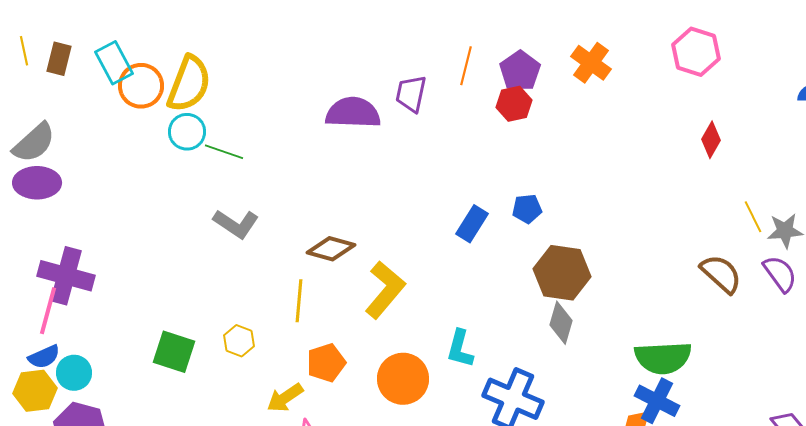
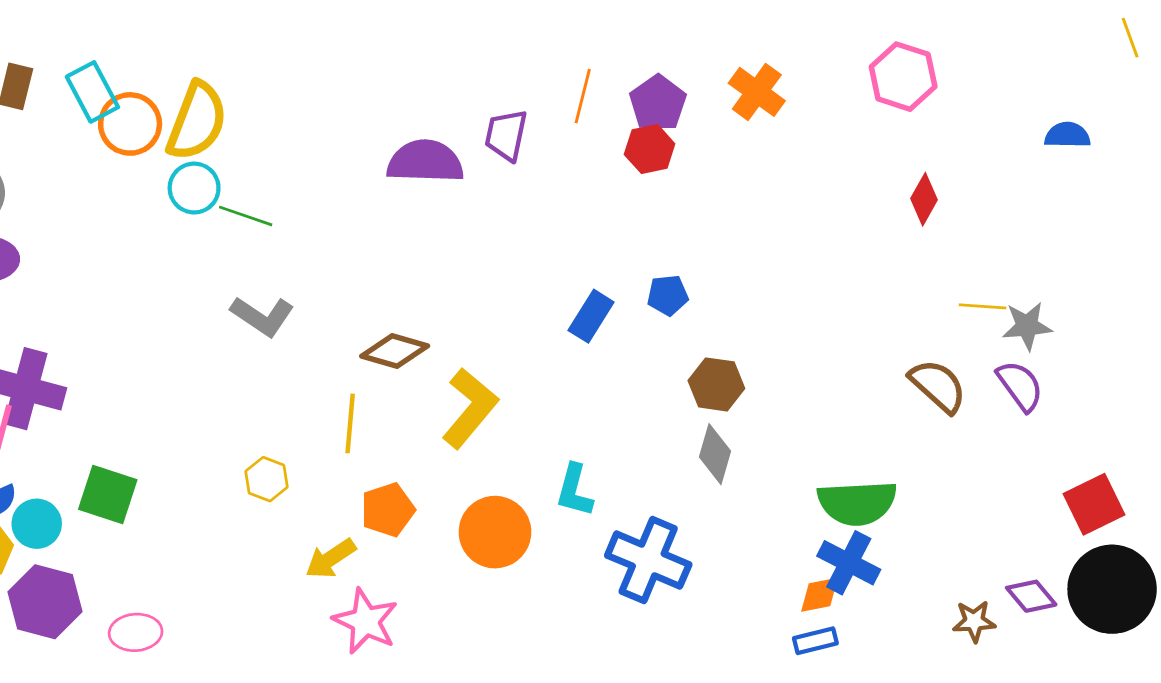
yellow line: (753, 217) -> (982, 306), turned -60
brown hexagon: (562, 273) -> (716, 384), size x0.7
green square: (174, 352) -> (108, 494), moved

